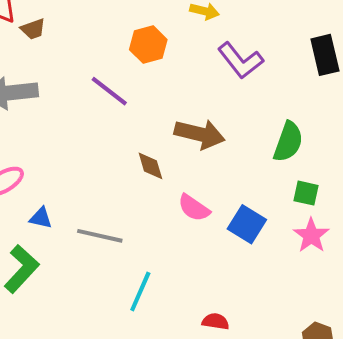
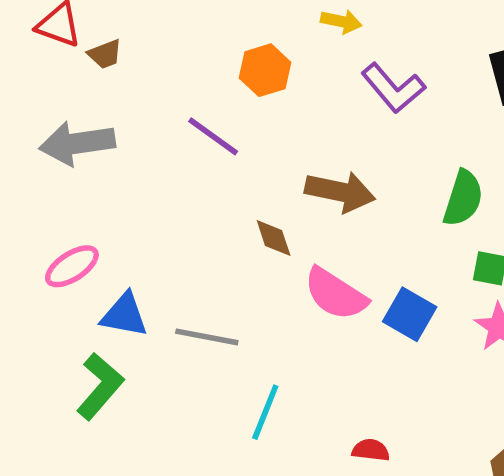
pink semicircle: (194, 208) -> (335, 294), size x1.4
blue triangle: (41, 218) -> (124, 315), size x1.5

